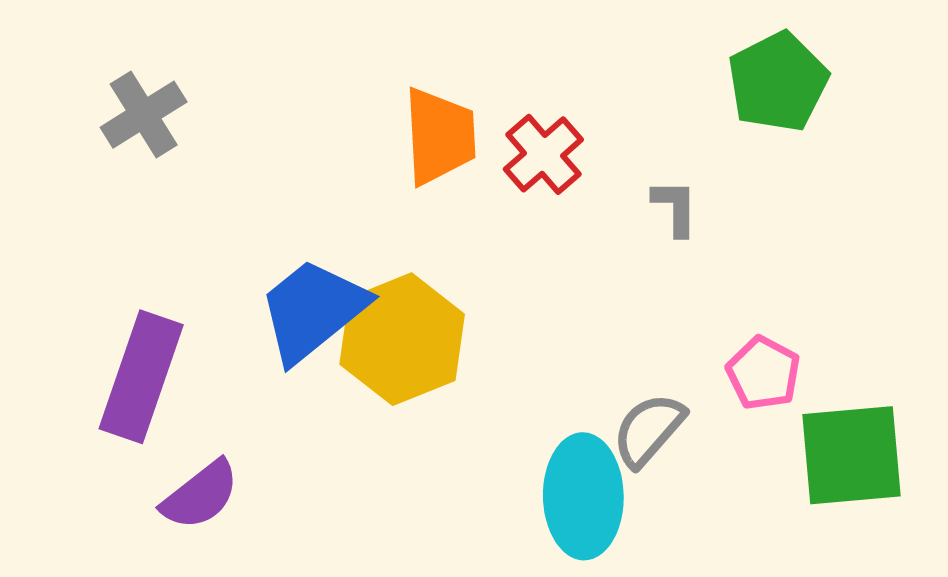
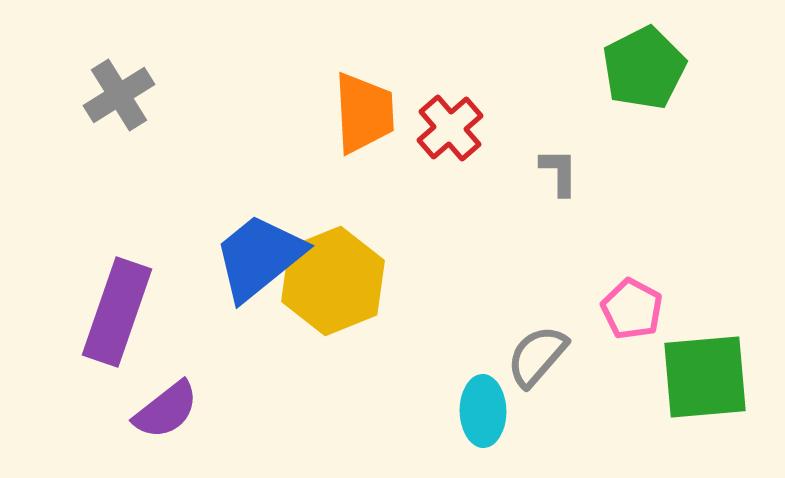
cyan ellipse: (583, 496) -> (483, 411), size x0.7

